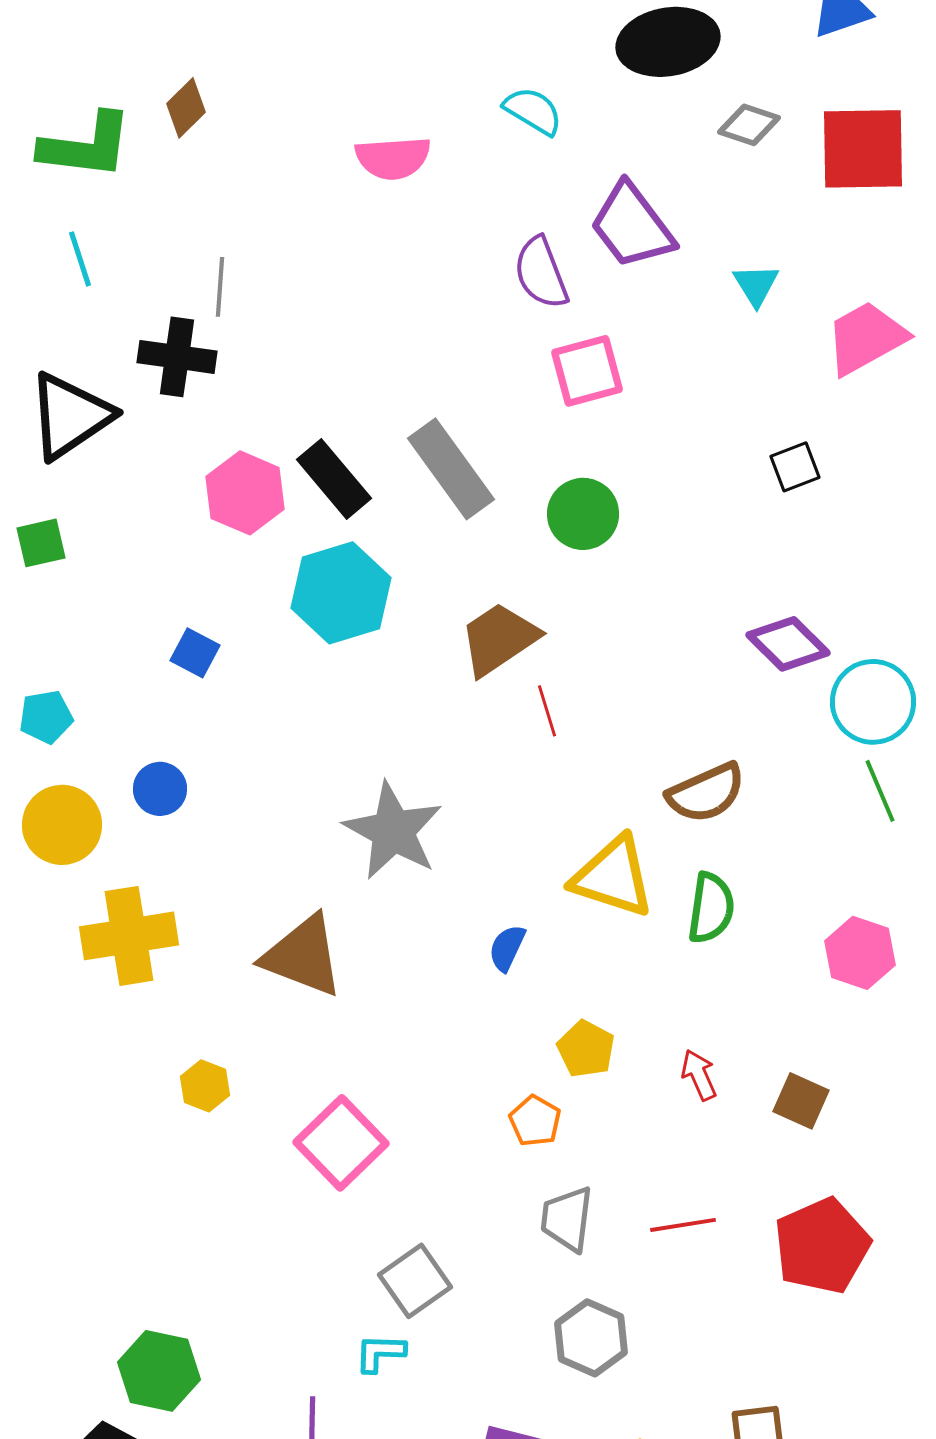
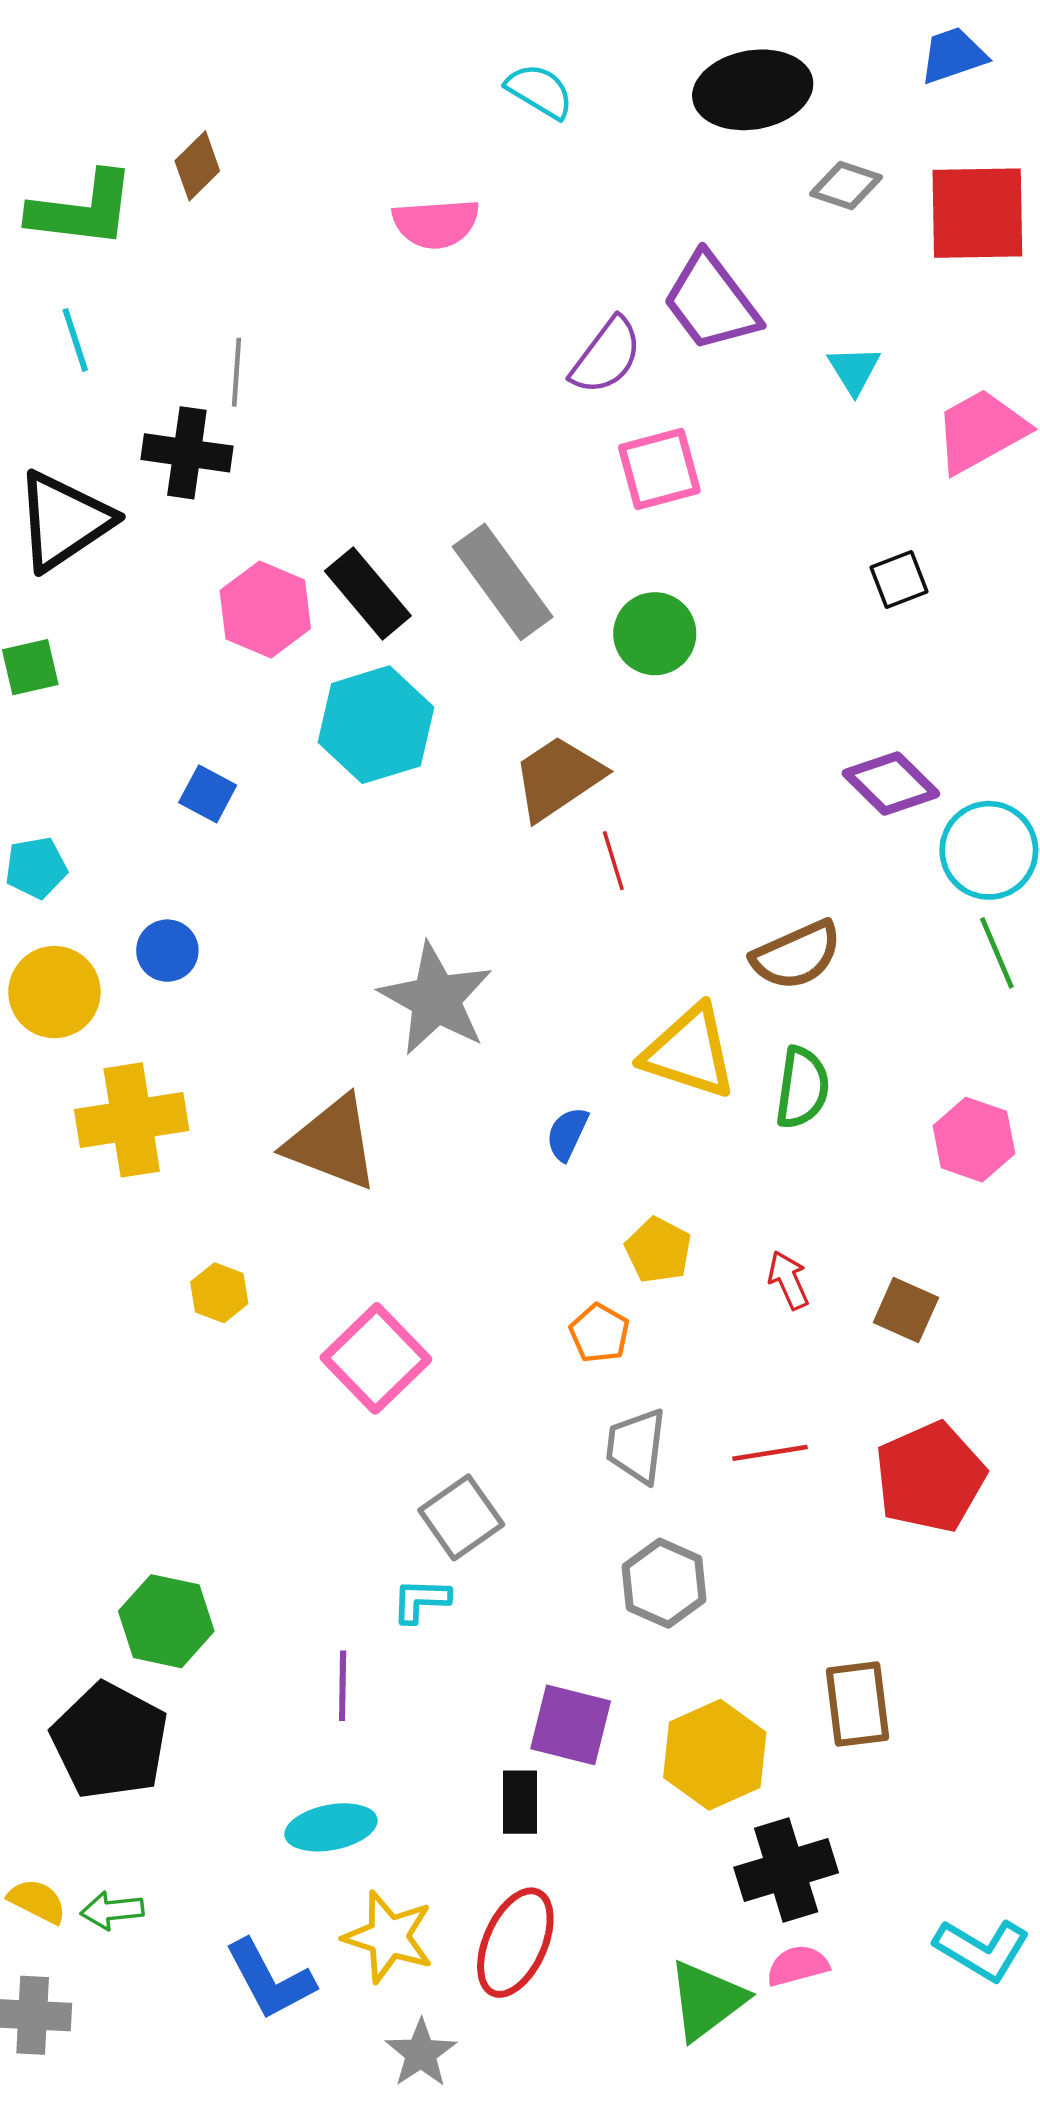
cyan semicircle: (533, 111) -> (540, 91), moved
purple semicircle: (541, 273) -> (606, 356), turned -122

